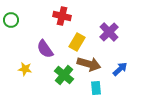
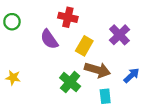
purple semicircle: (45, 49) -> (49, 39), moved
yellow star: (25, 69) -> (13, 78), moved

